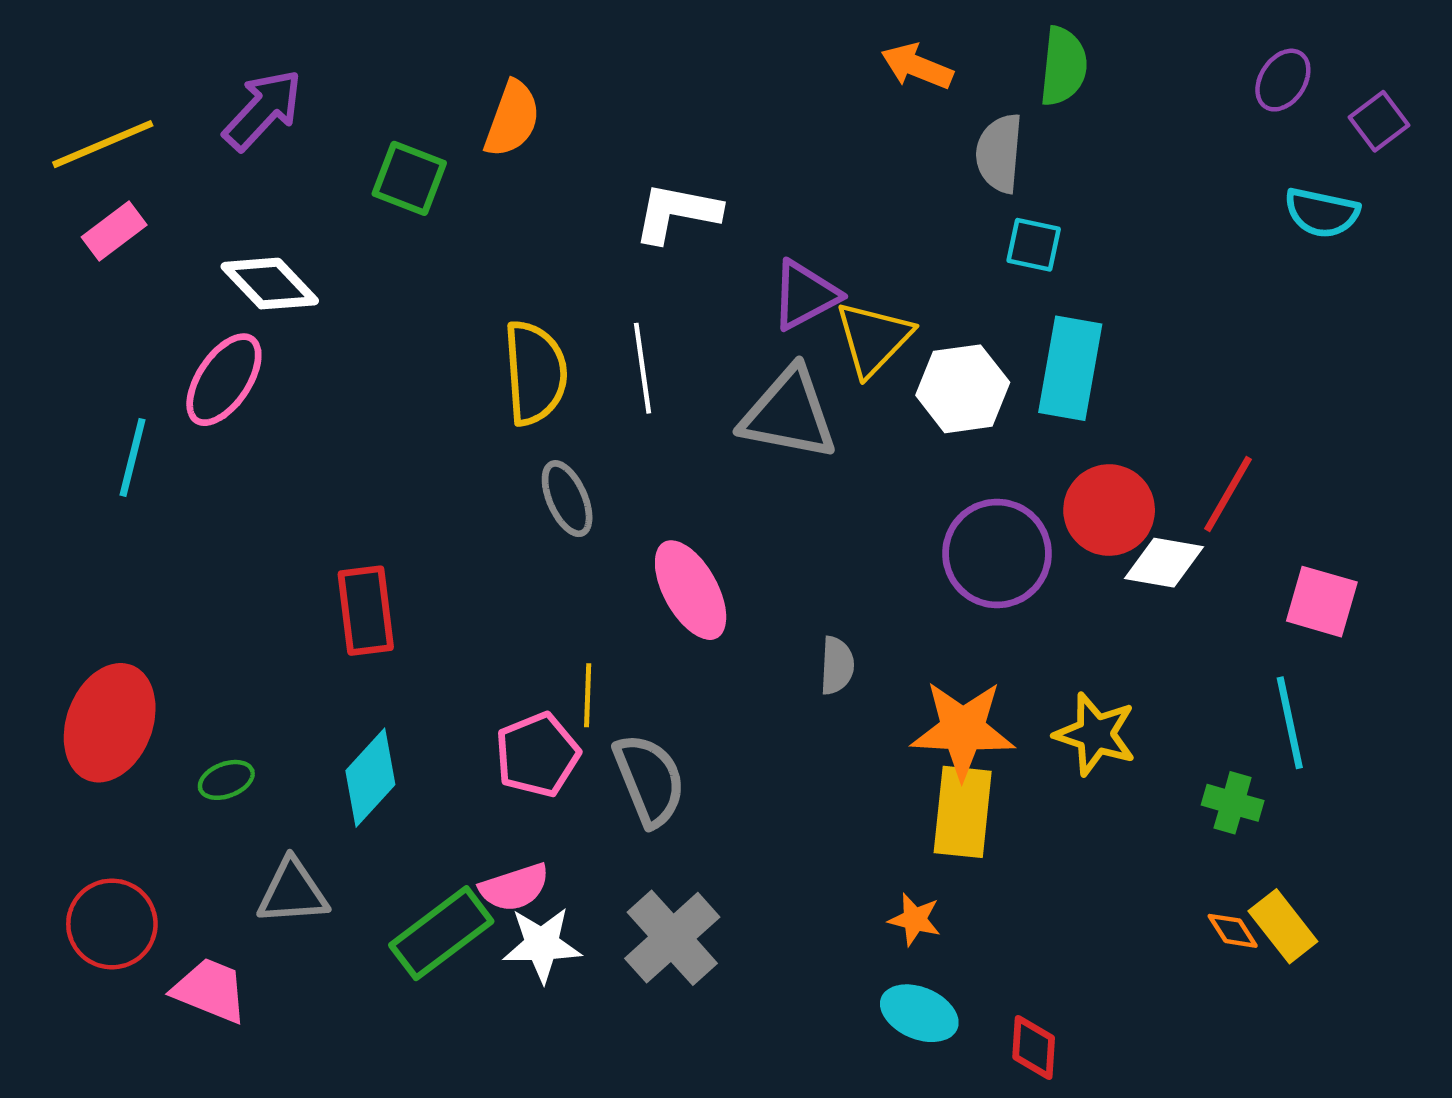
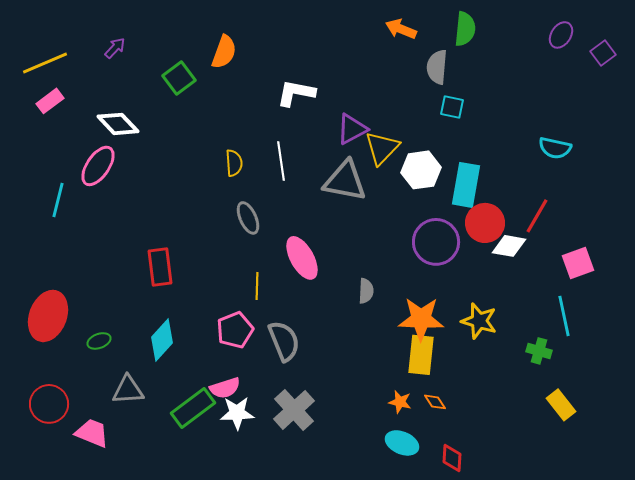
purple arrow: (263, 110) -> (115, 48), size x0.6
green square: (409, 178) -> (179, 78), turned 32
cyan semicircle: (1322, 213) -> (555, 148), moved
cyan rectangle: (1070, 368) -> (466, 185), moved
yellow semicircle: (535, 373) -> (234, 163), size x0.6
pink square: (1322, 602) -> (578, 263), turned -36
yellow line: (588, 695) -> (257, 286), moved
orange diamond: (1233, 931) -> (435, 402), moved

